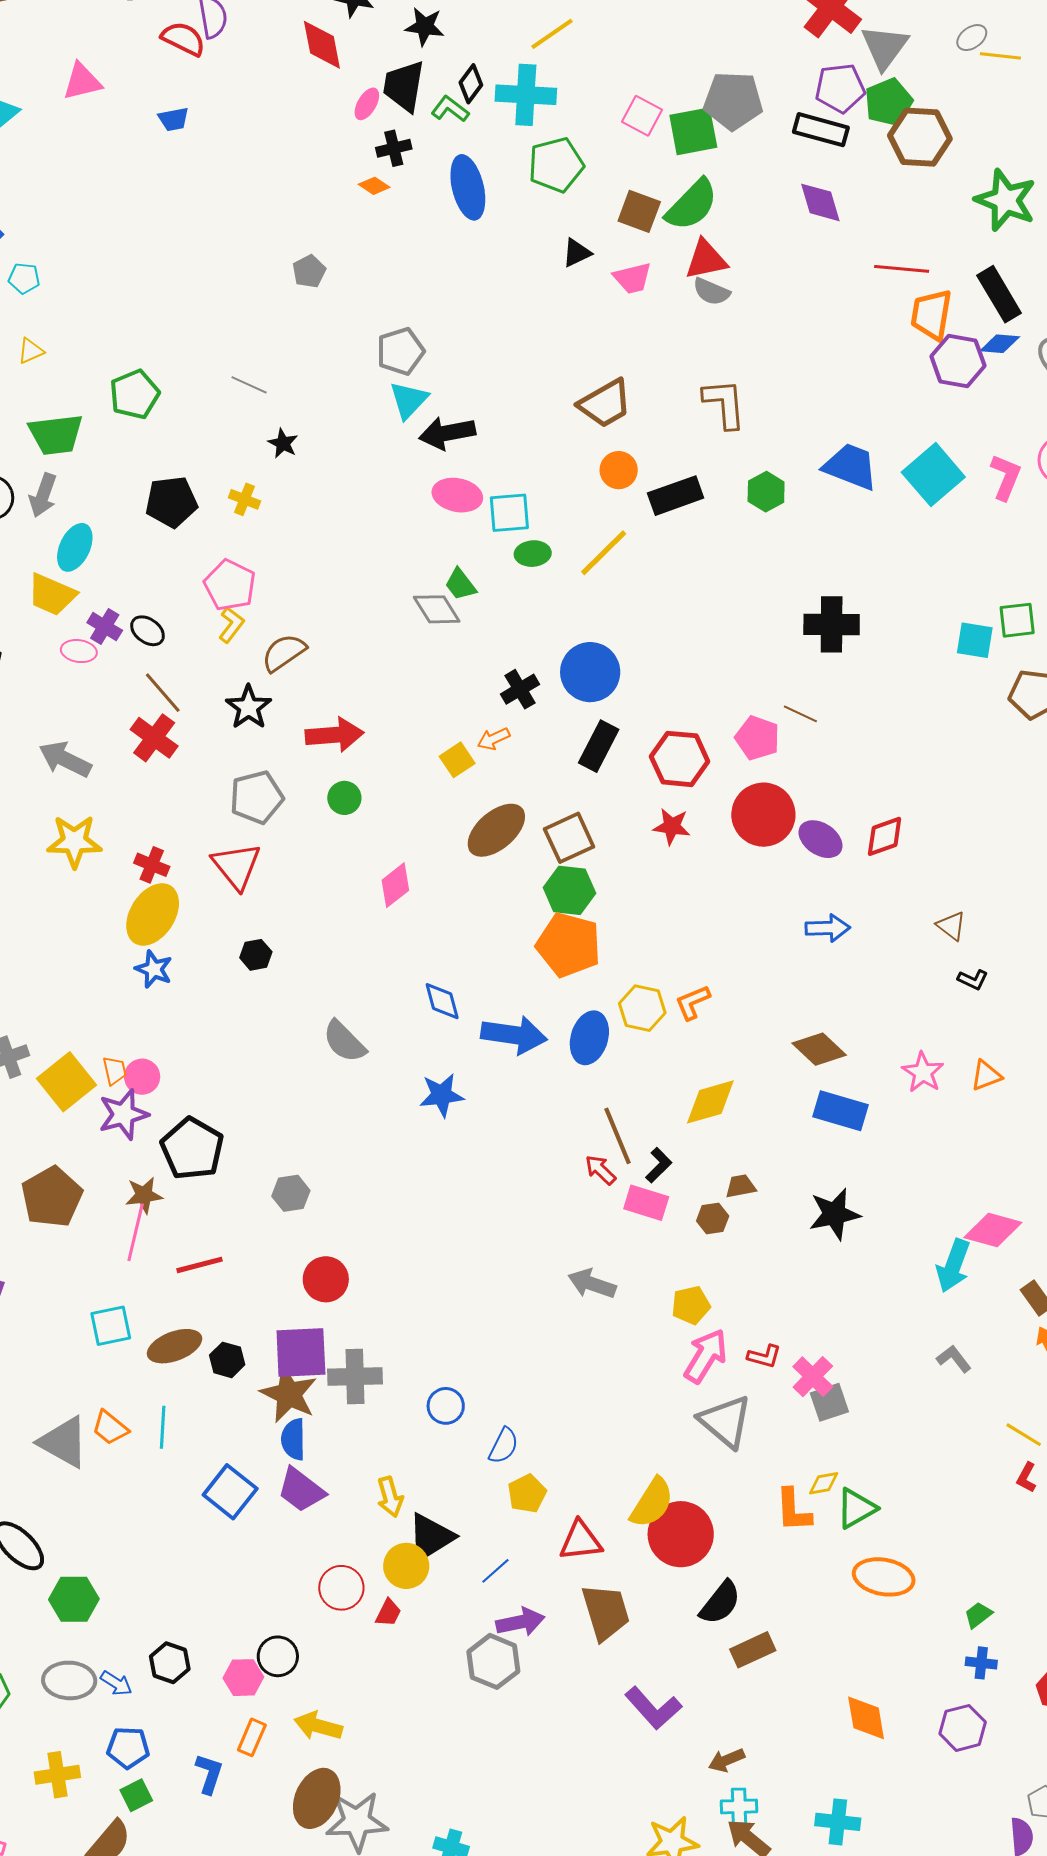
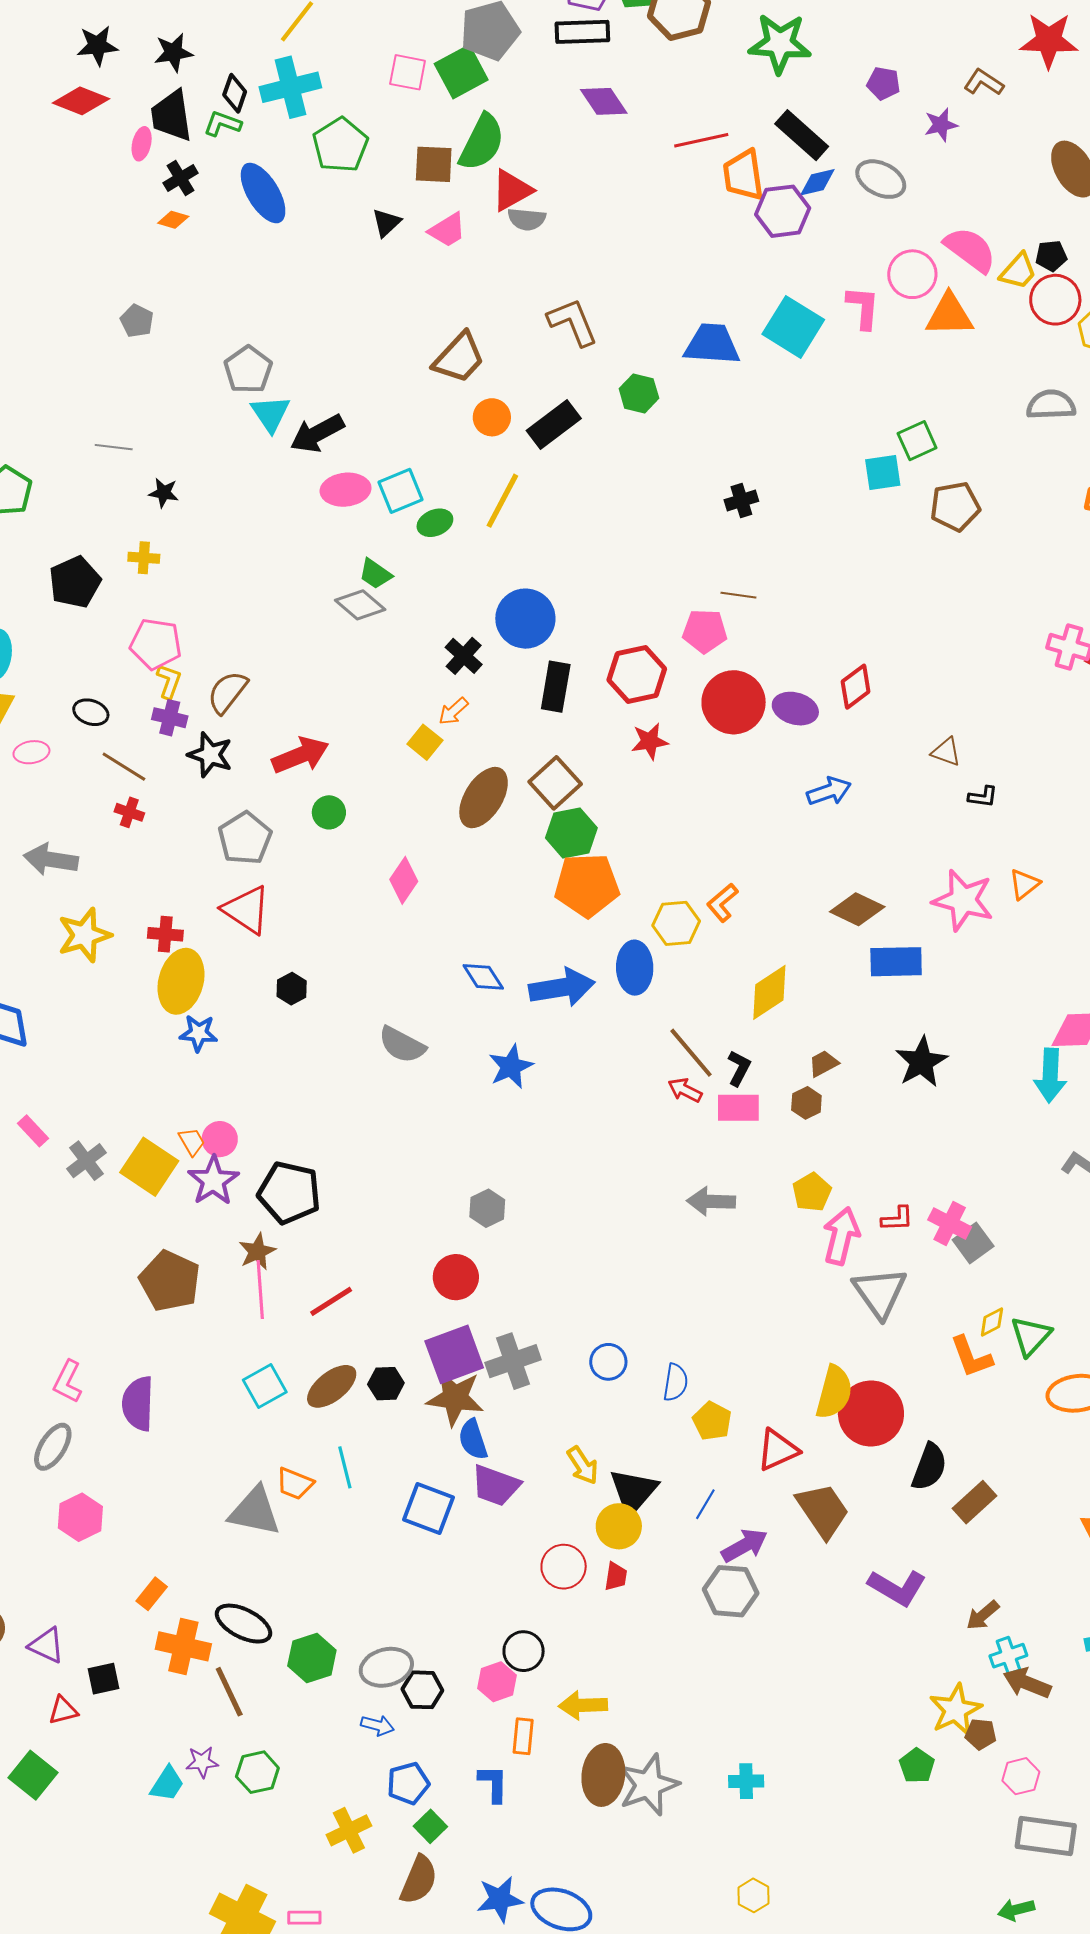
red diamond: (322, 45) -> (81, 101), turned -40
black cross: (832, 624) -> (741, 500), size x0.6
purple cross: (105, 627) -> (170, 718), moved
red cross: (154, 738) -> (129, 812), size x0.6
pink star: (923, 1072) -> (963, 900), size x1.5
gray hexagon: (291, 1193) -> (487, 1208), moved
gray triangle: (725, 1421) -> (880, 1293), turned 32
gray ellipse: (69, 1680) -> (386, 1667), moved

